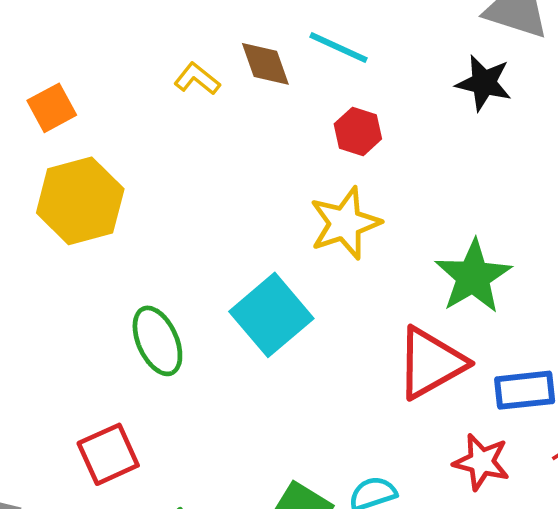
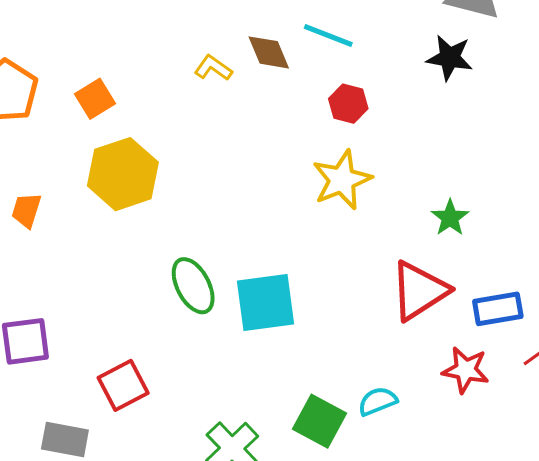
green star: (473, 277) -> (450, 218), size x0.6
cyan square: (271, 315) -> (266, 302), moved, turned 36
red square: (108, 454) -> (123, 385), moved

